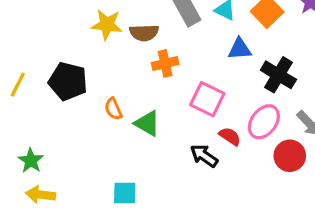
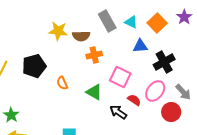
black cross: (278, 75) -> (164, 62), turned 30
black pentagon: (68, 81) -> (34, 66), turned -30
green triangle: (147, 123) -> (94, 92), moved

